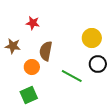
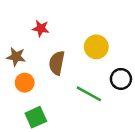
yellow circle: (92, 38) -> (96, 47), moved
orange circle: (32, 67) -> (25, 83), moved

